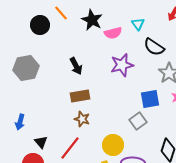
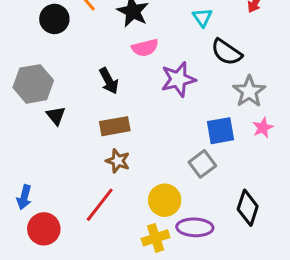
pink semicircle: (113, 33) -> (145, 48), moved
blue arrow: (20, 122) -> (24, 197), moved
black triangle: (41, 142) -> (56, 116), moved

